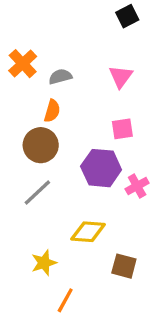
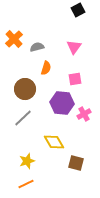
orange semicircle: (52, 111) -> (46, 68), moved
yellow diamond: (88, 232) -> (54, 142), turned 55
orange line: (65, 300) -> (26, 184), moved, turned 35

